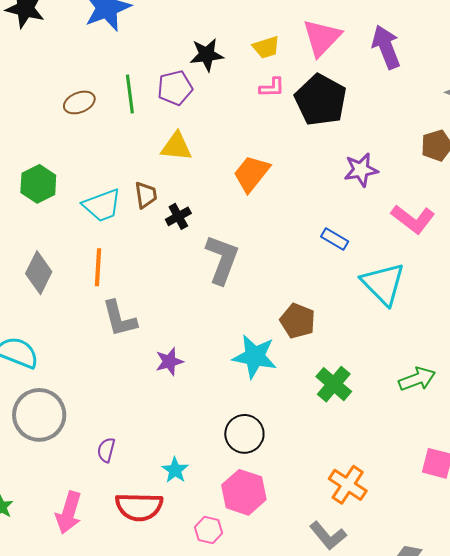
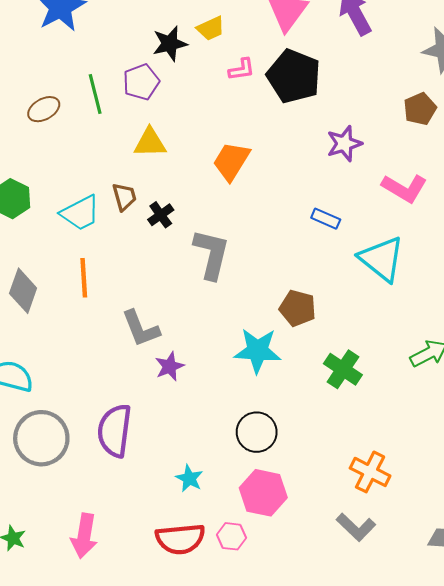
yellow trapezoid: (266, 47) -> (211, 28), moved
gray L-shape: (119, 319) -> (141, 328), moved
purple semicircle: (106, 450) -> (115, 431), moved, size x2.0
red semicircle: (139, 507) -> (180, 539), moved

